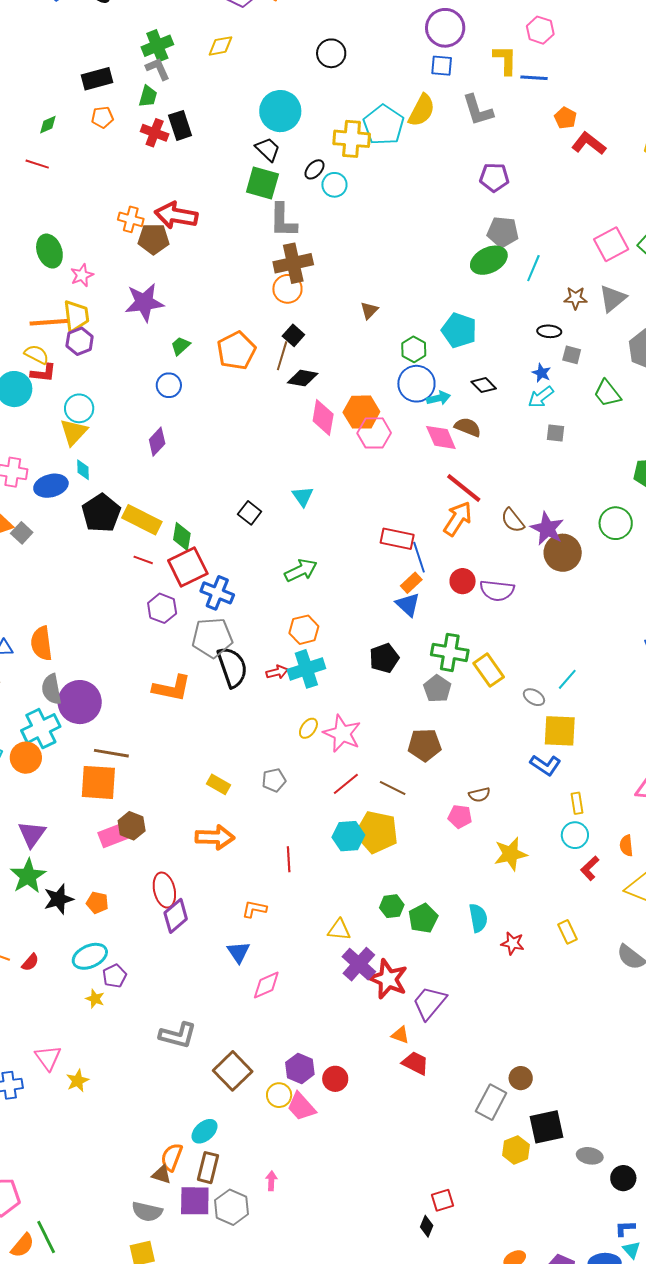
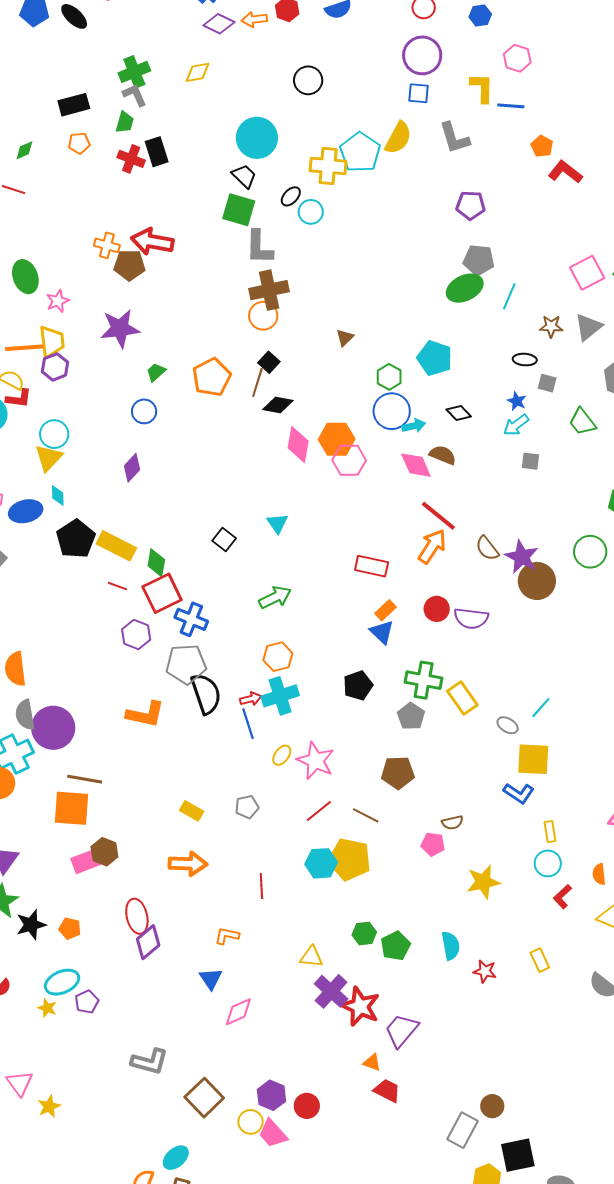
blue line: (419, 557) -> (248, 724), moved
yellow star: (95, 999) -> (47, 1008), moved

